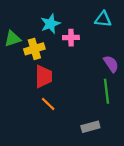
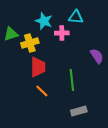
cyan triangle: (103, 19) -> (76, 17), moved
cyan star: (50, 24) -> (44, 21), turned -30
green line: (106, 91) -> (72, 80), moved

